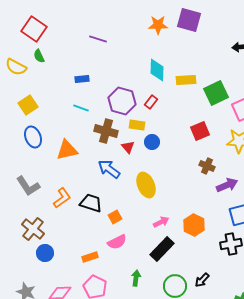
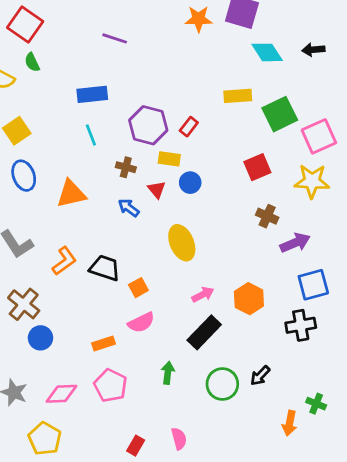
cyan diamond: (157, 70) -> (267, 52), moved, turned -35
blue rectangle: (82, 79) -> (92, 94), size x1.5
cyan line: (81, 108) -> (91, 135), turned 49
brown cross: (106, 131) -> (126, 167), size x0.6
blue arrow: (109, 169) -> (129, 208), moved, size x0.7

